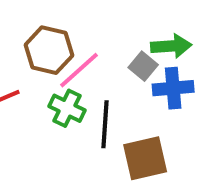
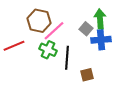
green arrow: (171, 46) -> (100, 19), turned -90
brown square: (145, 158) -> (87, 75), size x0.6

